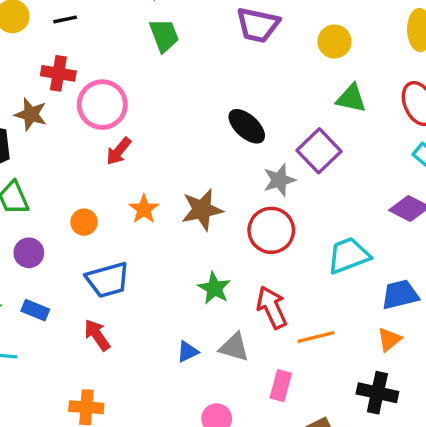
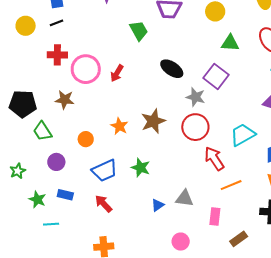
green trapezoid: (164, 35) -> (139, 31), moved
brown star: (31, 114) -> (65, 100), moved
red arrow: (119, 151) -> (117, 73), moved
gray star: (279, 180) -> (196, 97), turned -30
green star: (214, 288) -> (141, 168), moved
red arrow: (272, 307) -> (214, 159), moved

